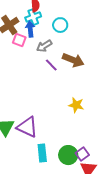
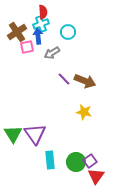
pink square: (19, 40) -> (27, 47), turned -32
brown arrow: (73, 60) -> (85, 81), moved
purple line: (51, 65) -> (64, 79), moved
purple triangle: (27, 127) -> (35, 134), turned 30

